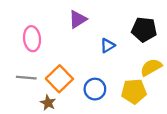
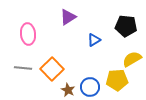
blue circle: (95, 89) -> (90, 87), moved
brown star: (48, 103) -> (68, 90), moved

